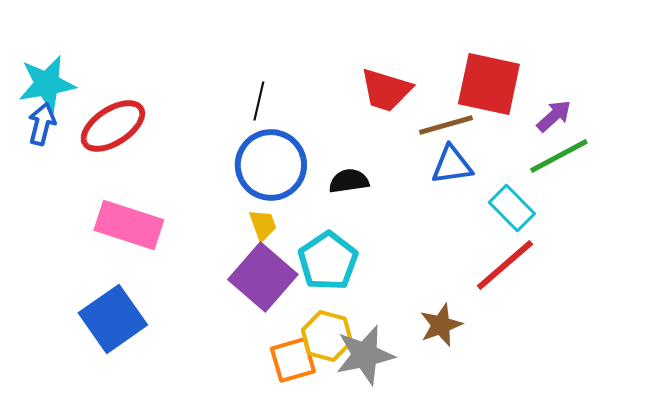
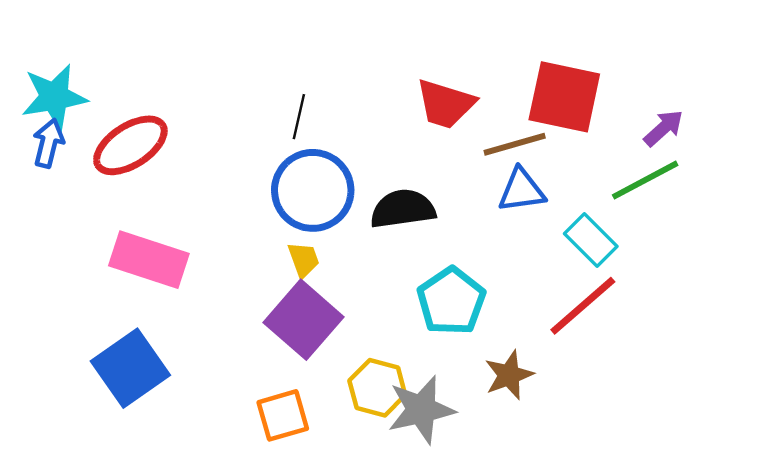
purple arrow: (554, 116) -> (664, 128), moved
black semicircle: (349, 181) -> (403, 209), size x1.4
cyan pentagon: (328, 261) -> (451, 301), moved
orange square: (293, 360) -> (283, 415), moved

